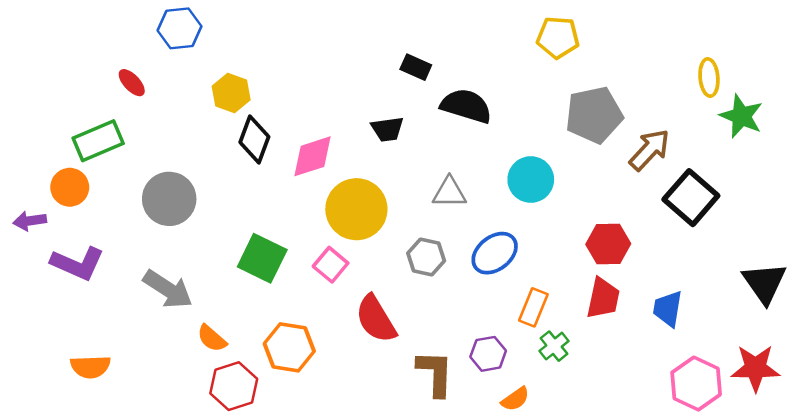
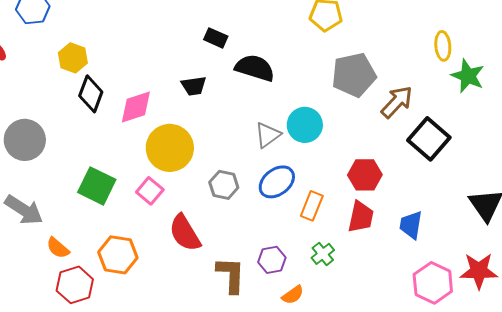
gray triangle: (449, 192) -> (268, 135), moved, turned -36
orange rectangle: (533, 307) -> (312, 206), moved

